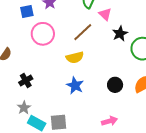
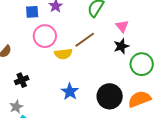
pink triangle: (105, 14) -> (122, 26), moved
yellow semicircle: (75, 57) -> (63, 54), moved
black circle: (115, 85) -> (110, 96), size x1.6

